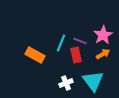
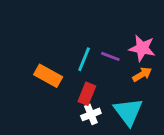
pink star: (103, 35) -> (142, 48), turned -30
red rectangle: (76, 55) -> (87, 94), moved, turned 35

